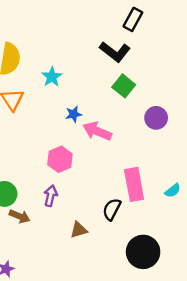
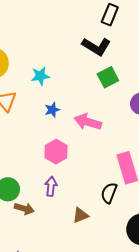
cyan star: (52, 77) -> (40, 76), turned 30
green square: (124, 86) -> (108, 77), turned 30
blue star: (74, 114) -> (52, 110), moved

